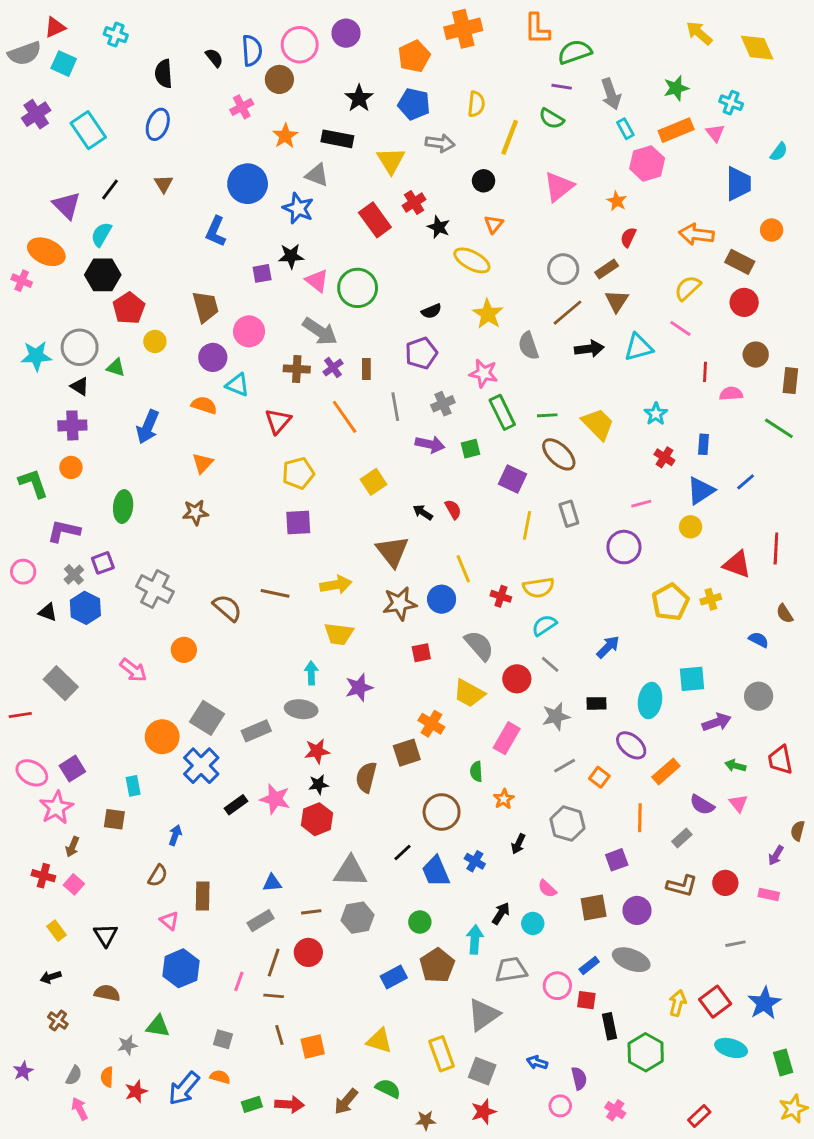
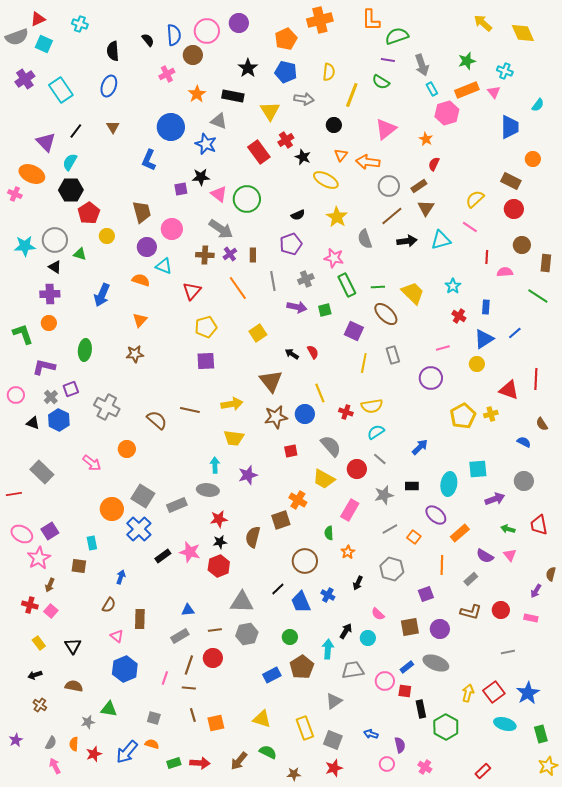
orange arrow: (696, 234) -> (368, 162), moved
gray triangle: (484, 1015) -> (334, 701), size x0.7

